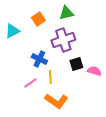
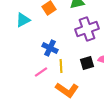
purple cross: (63, 40) -> (87, 29), moved
black square: (76, 64) -> (87, 63), moved

